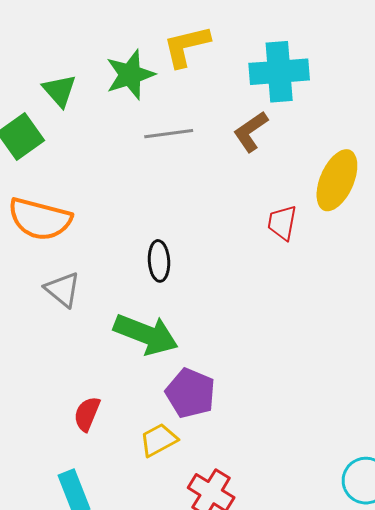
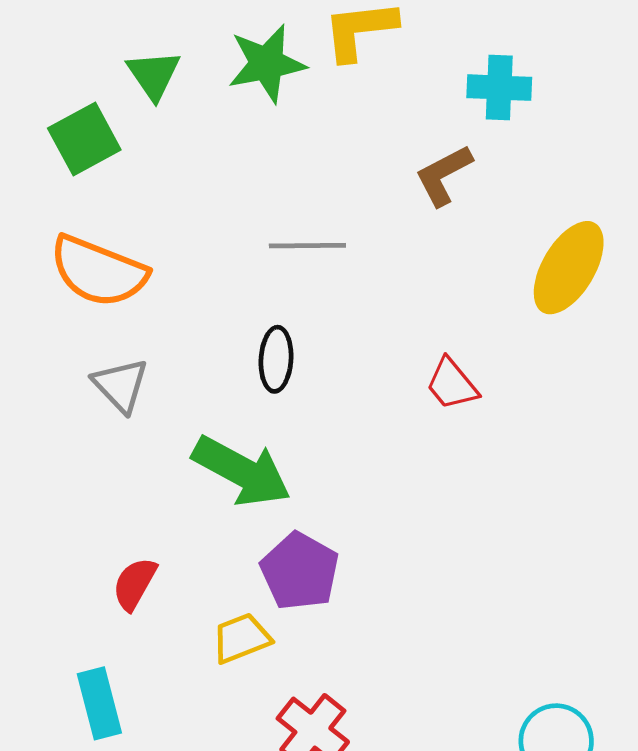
cyan cross: (279, 72) -> (499, 88), size x0.7
gray line: (169, 134) -> (307, 246), moved
red trapezoid: (282, 223) -> (452, 384), moved, turned -57

